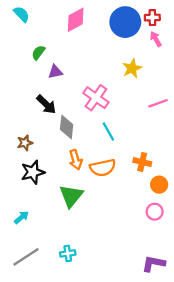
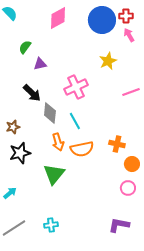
pink cross: (96, 98) -> (76, 87), turned 30
cyan line: (108, 132) -> (75, 121), moved
purple L-shape: (154, 264) -> (119, 225), moved

